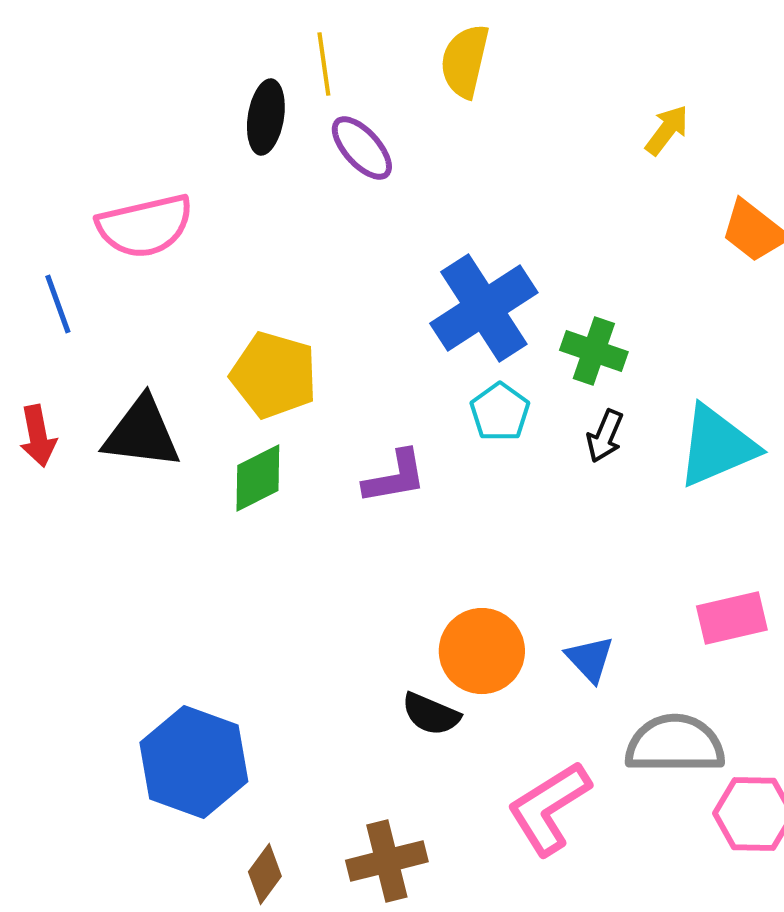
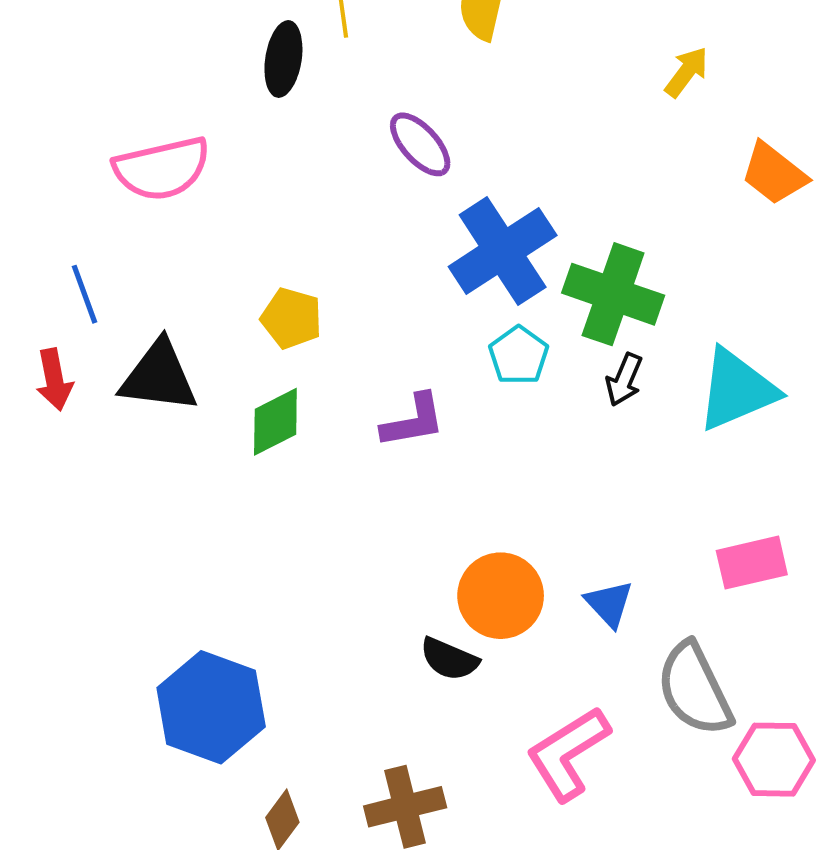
purple ellipse: (362, 148) -> (420, 144), moved
blue line: (58, 304) -> (84, 294), moved
green cross: (594, 351) -> (613, 294), size x1.5
yellow pentagon: (274, 375) -> (291, 318), size x0.7
gray semicircle: (675, 744) -> (695, 689), turned -116

